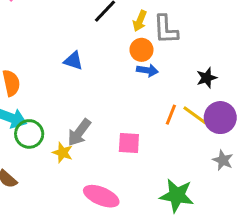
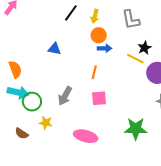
gray L-shape: (166, 29) -> (131, 20), moved
orange line: (171, 115) -> (94, 72), moved
yellow line: (195, 115) -> (135, 59), moved
yellow star: (63, 153) -> (46, 123), moved

